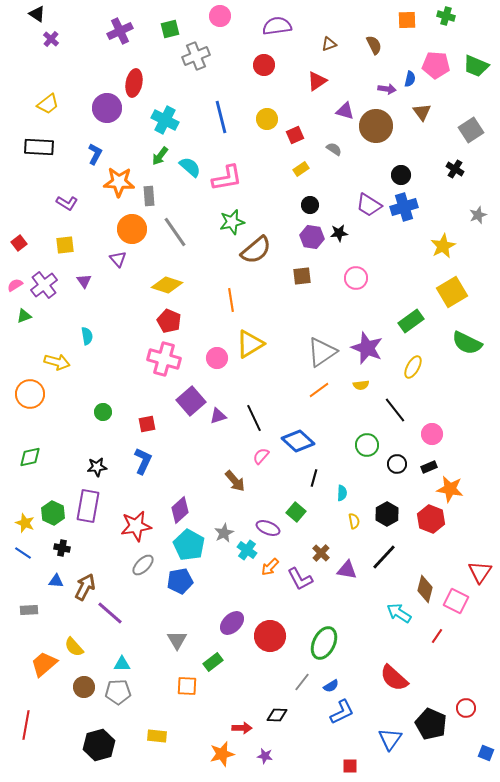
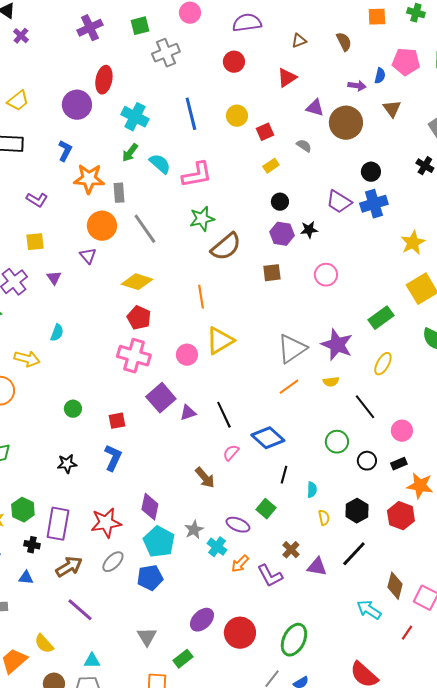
cyan semicircle: (87, 336) -> (57, 333), turned 30
purple rectangle: (88, 506) -> (58, 524), moved
purple diamond: (180, 510) -> (150, 507), turned -36
brown arrow: (85, 587) -> (69, 567), moved, turned 32

